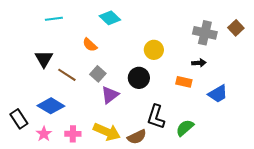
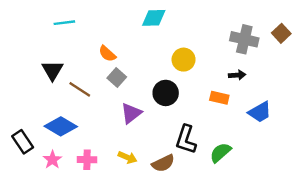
cyan diamond: (110, 18) -> (154, 18), moved, turned -45
gray square: (98, 74) -> (117, 77), moved
yellow arrow: (107, 132) -> (128, 157), size x0.6

